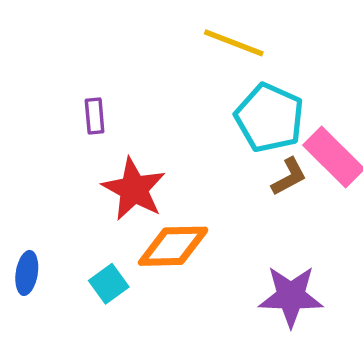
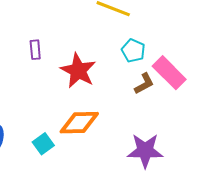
cyan pentagon: (269, 118) -> (133, 51), size x0.6
red star: (134, 189) -> (78, 71), moved

